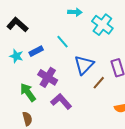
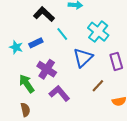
black L-shape: (17, 25) -> (44, 14), moved
cyan cross: (102, 25) -> (98, 32), moved
brown line: (99, 83) -> (98, 86), moved

